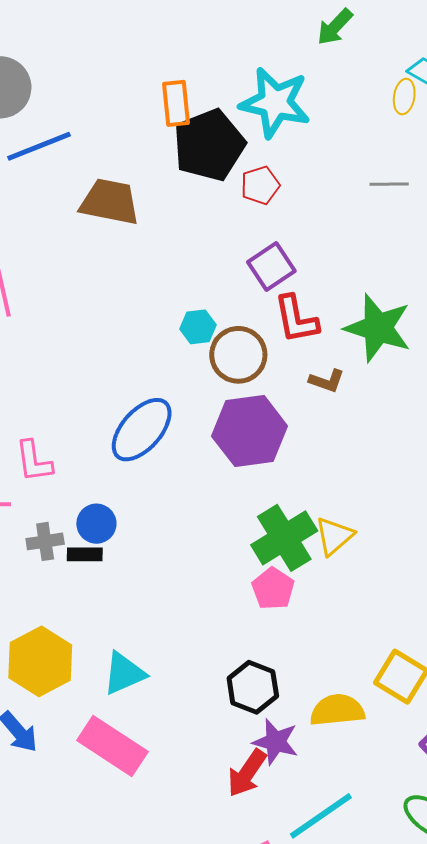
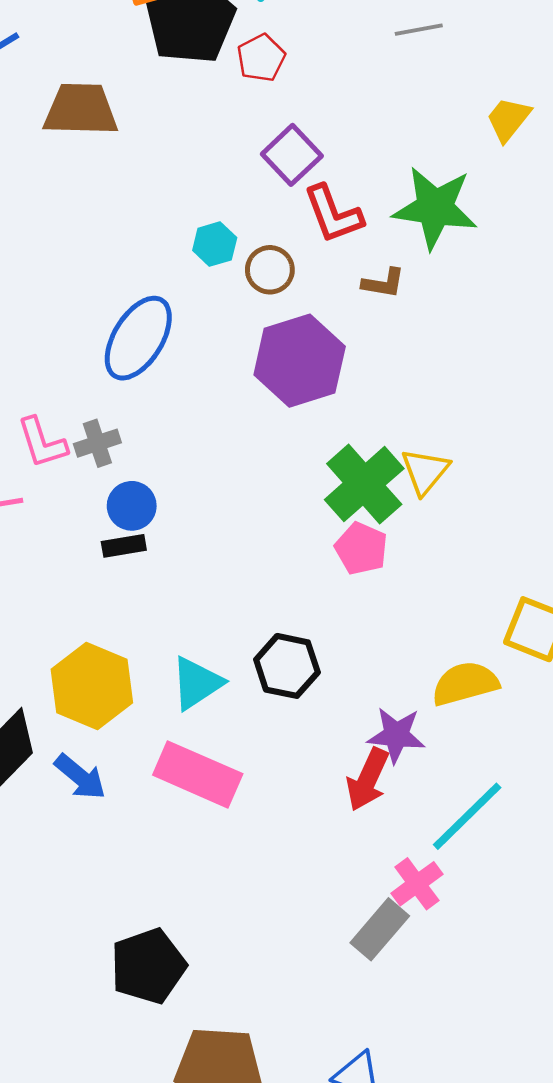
brown circle: (238, 355) -> (270, 270), size x0.7
blue ellipse: (142, 430) -> (138, 338), moved
gray cross: (45, 541) -> (97, 443), moved
black hexagon: (253, 687) -> (287, 666), moved

